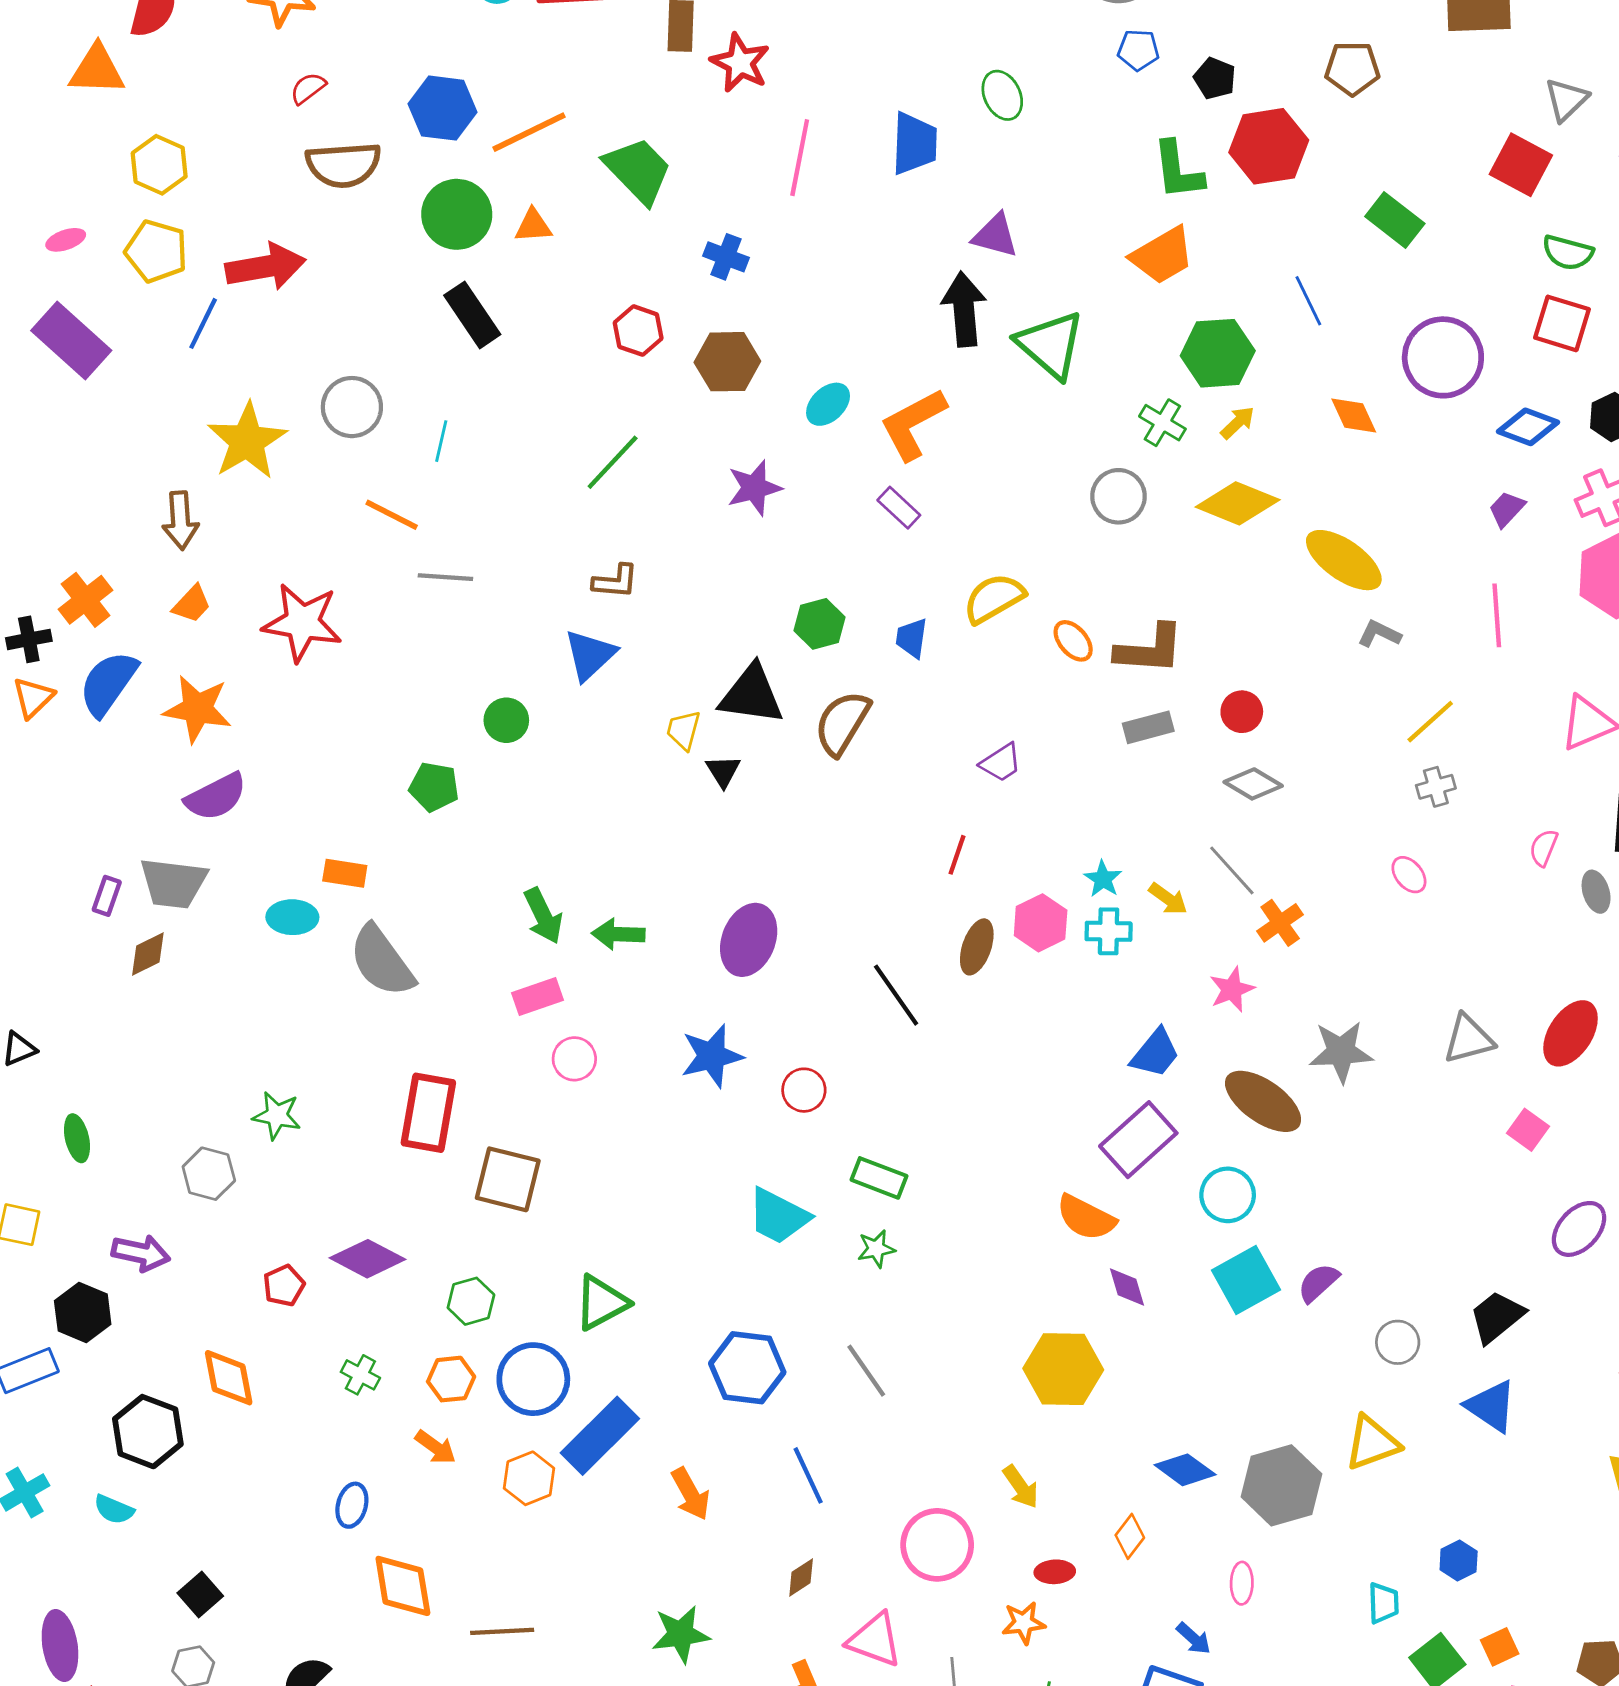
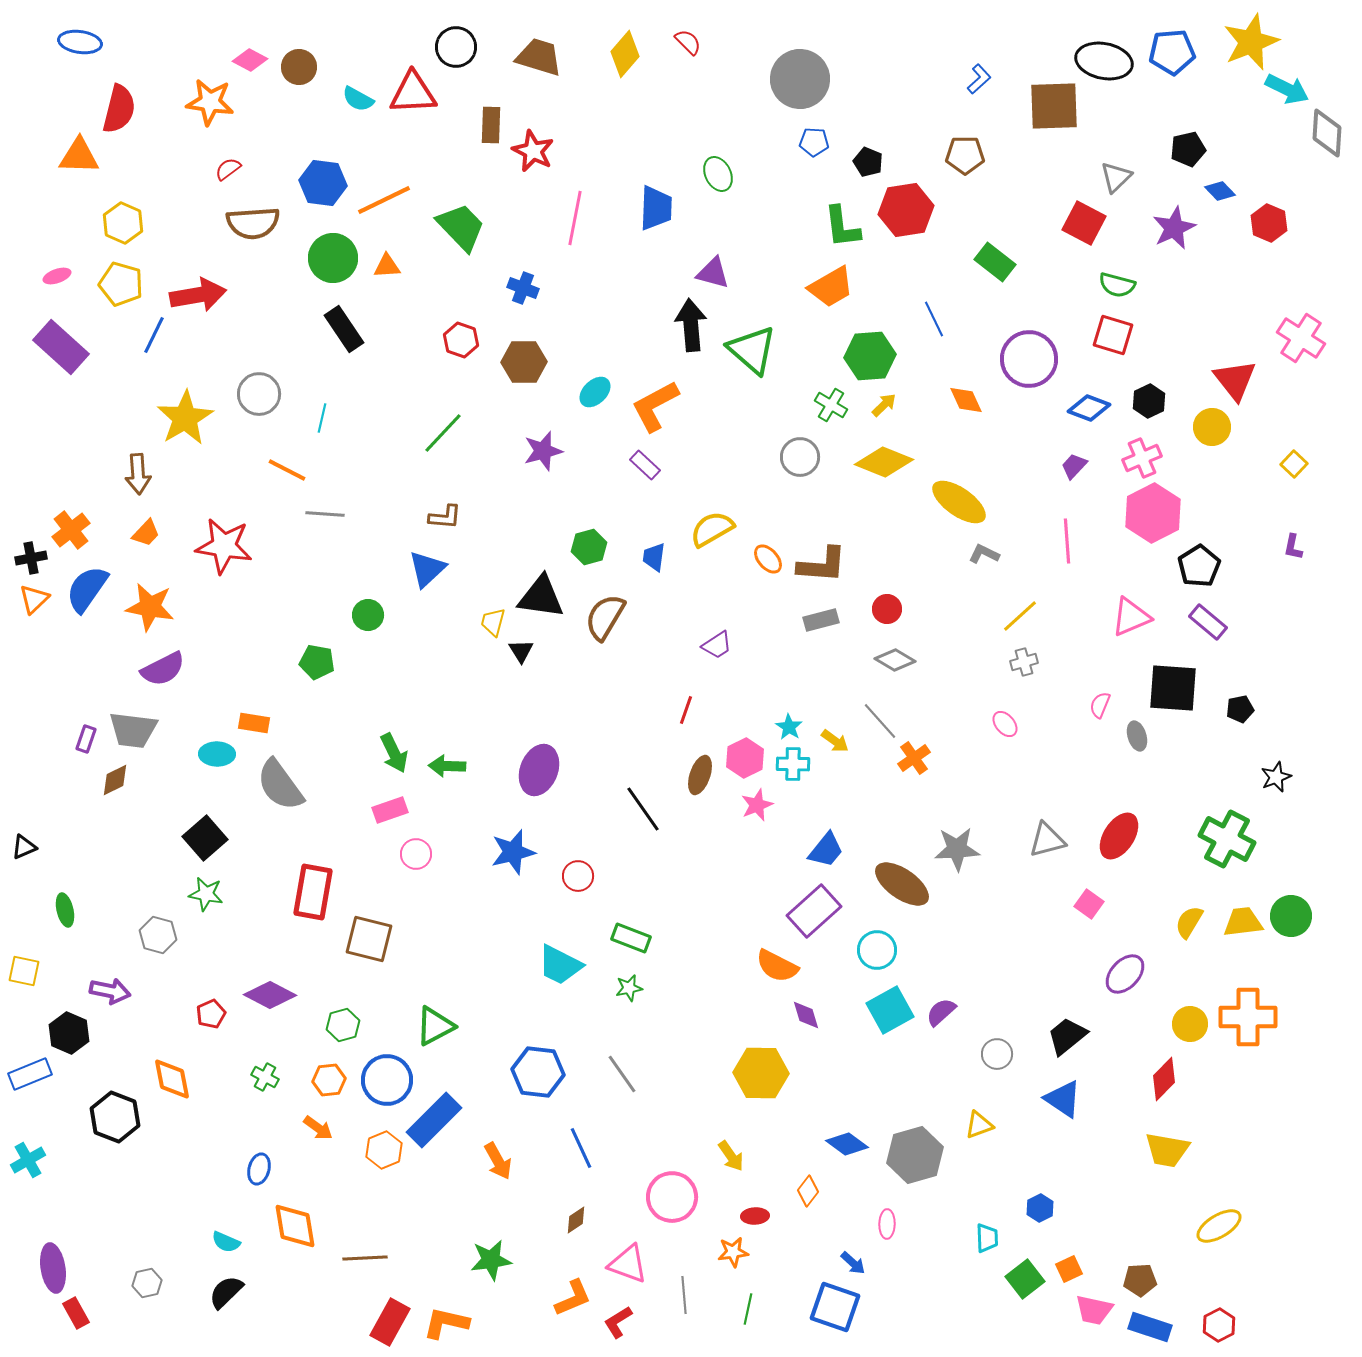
pink star: (1232, 989) -> (757, 805), moved
yellow triangle: (1372, 1443) -> (979, 1125), size x0.7
cyan semicircle: (114, 1509) -> (226, 1242), moved
black square: (200, 1594) -> (205, 838), moved, size x1.4

